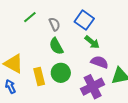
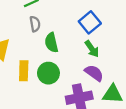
gray semicircle: (54, 24) -> (35, 24), moved

